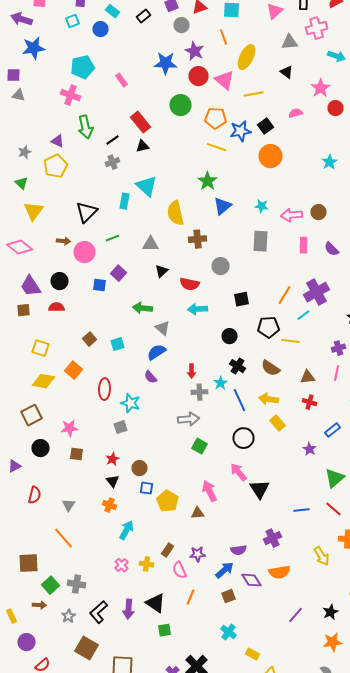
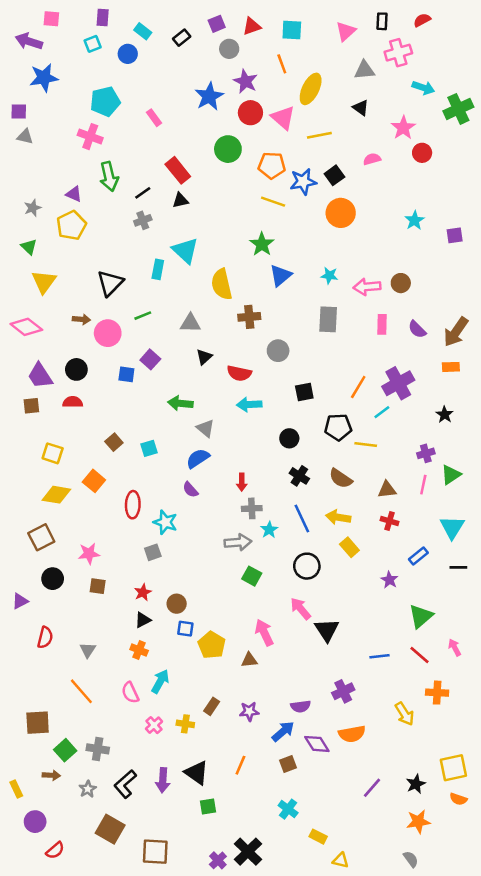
blue star: (166, 63) -> (209, 96), turned -30
cyan star: (220, 383) -> (269, 530), moved
black triangle: (112, 481) -> (143, 620), turned 40
pink semicircle: (180, 570) -> (130, 693), moved

